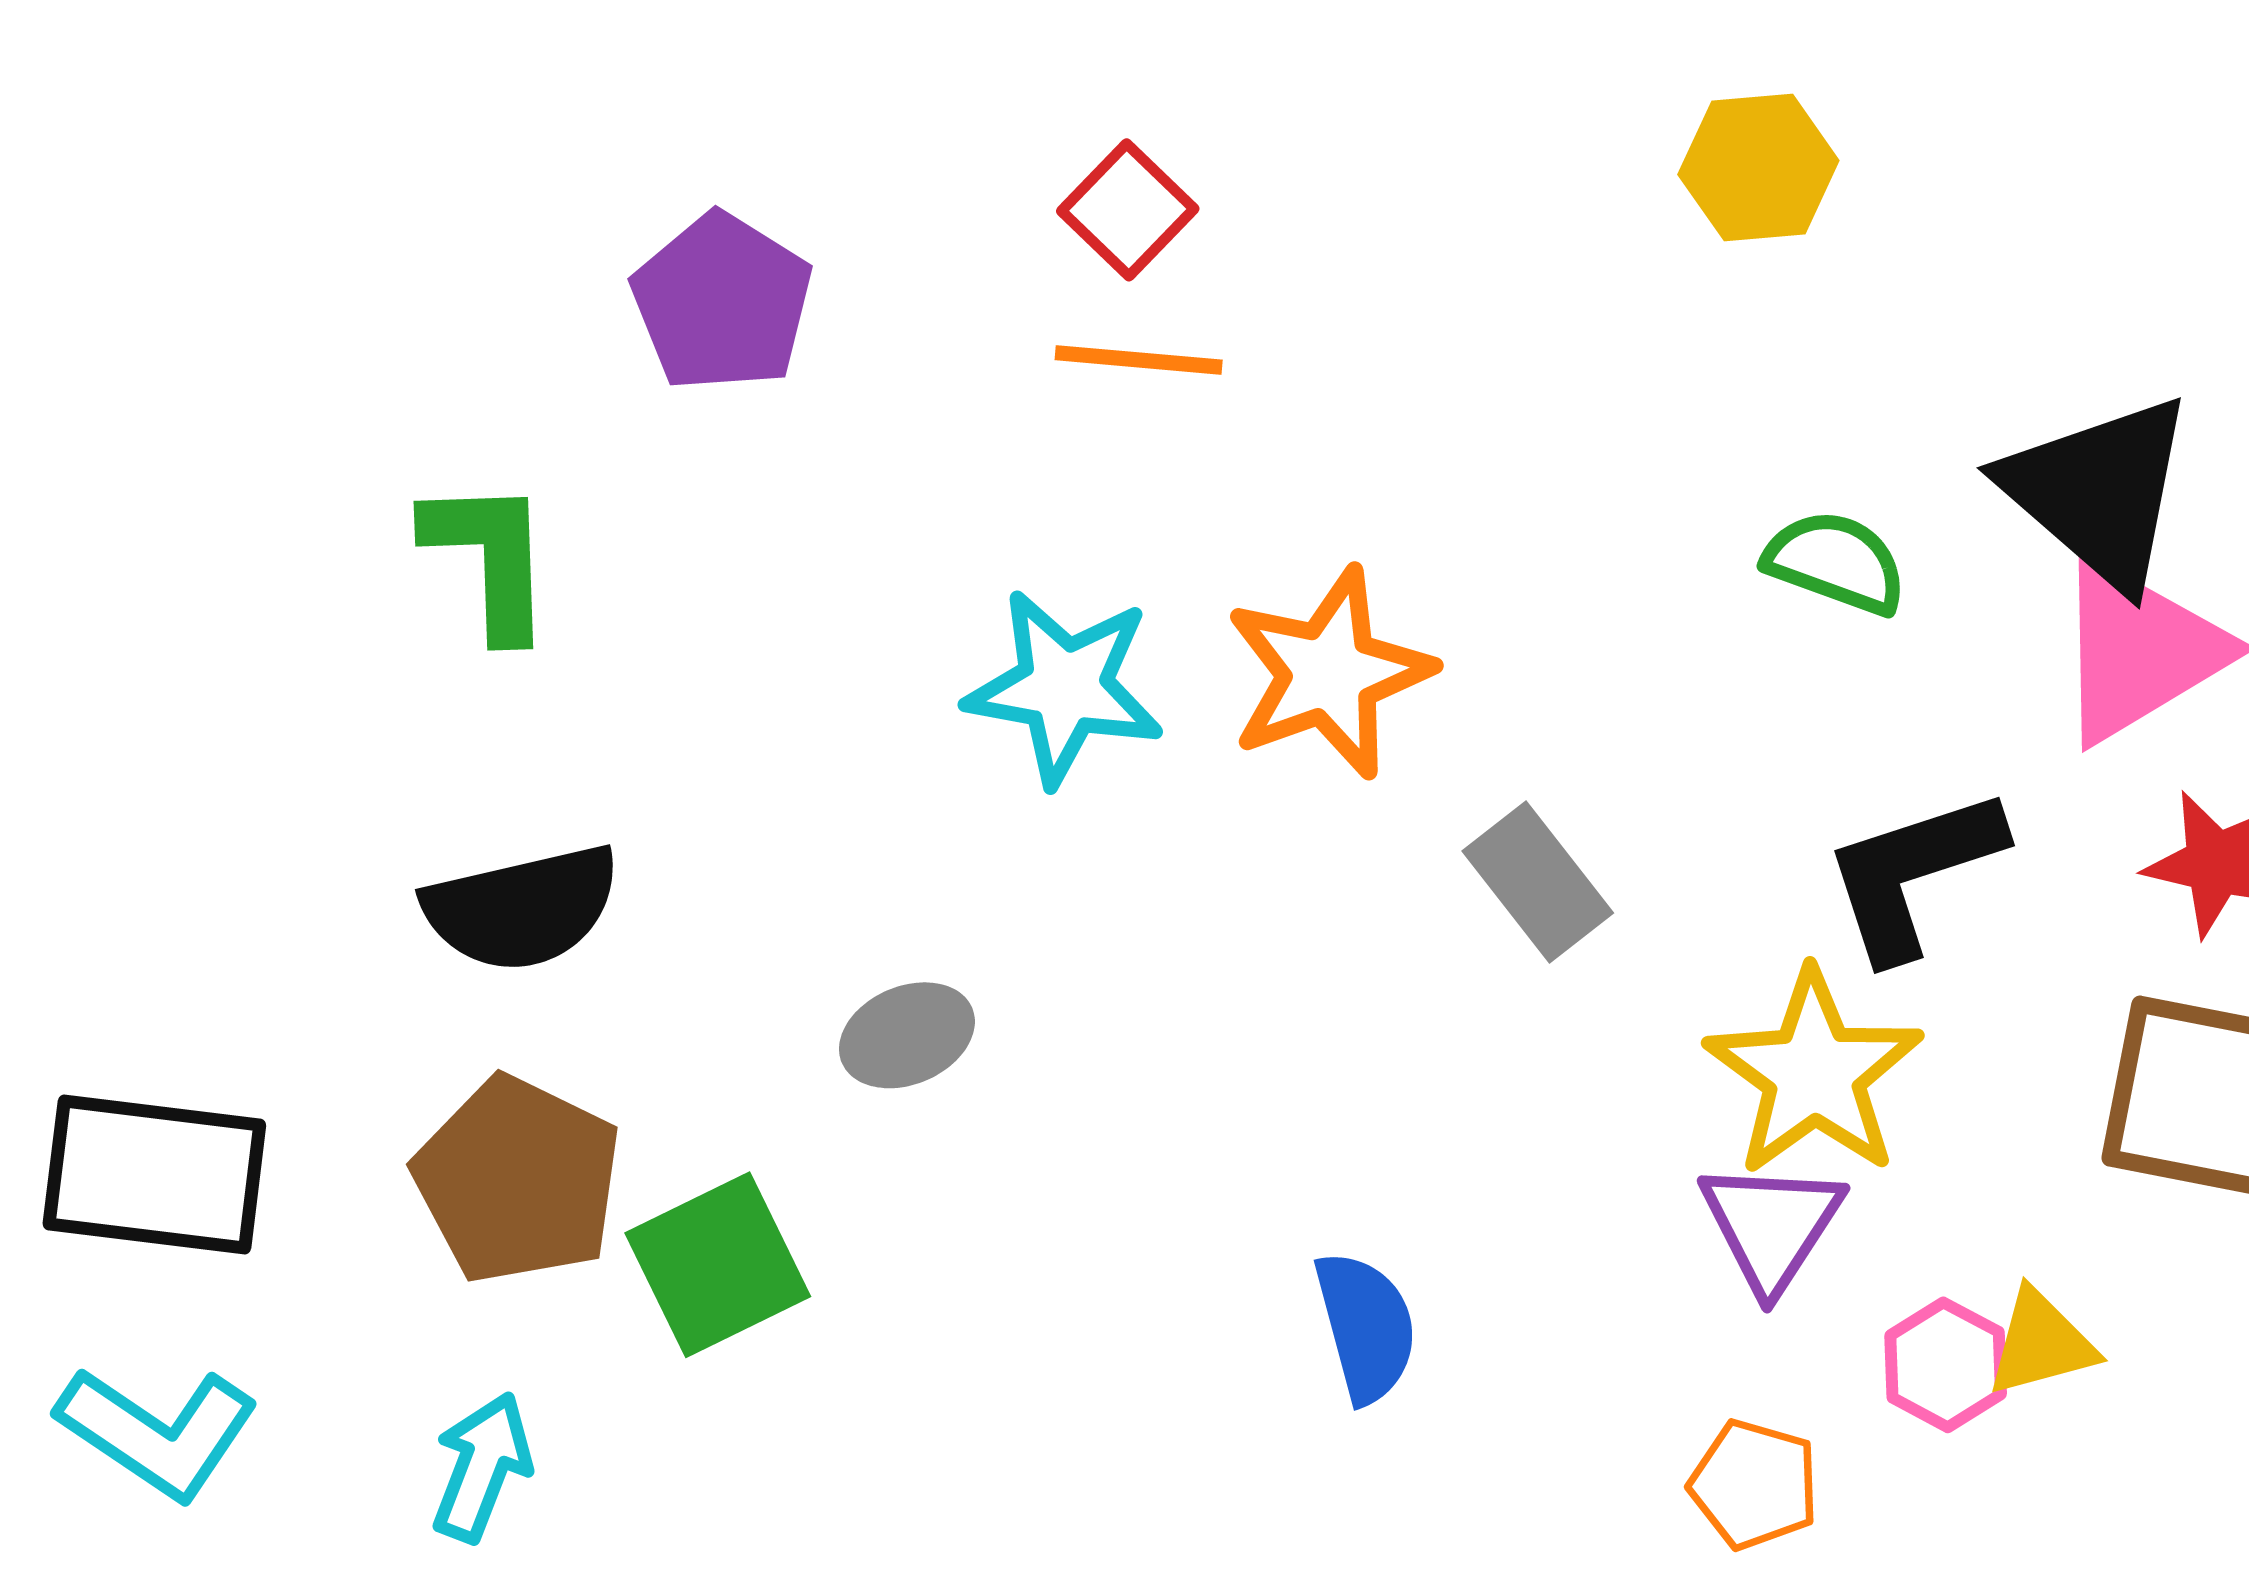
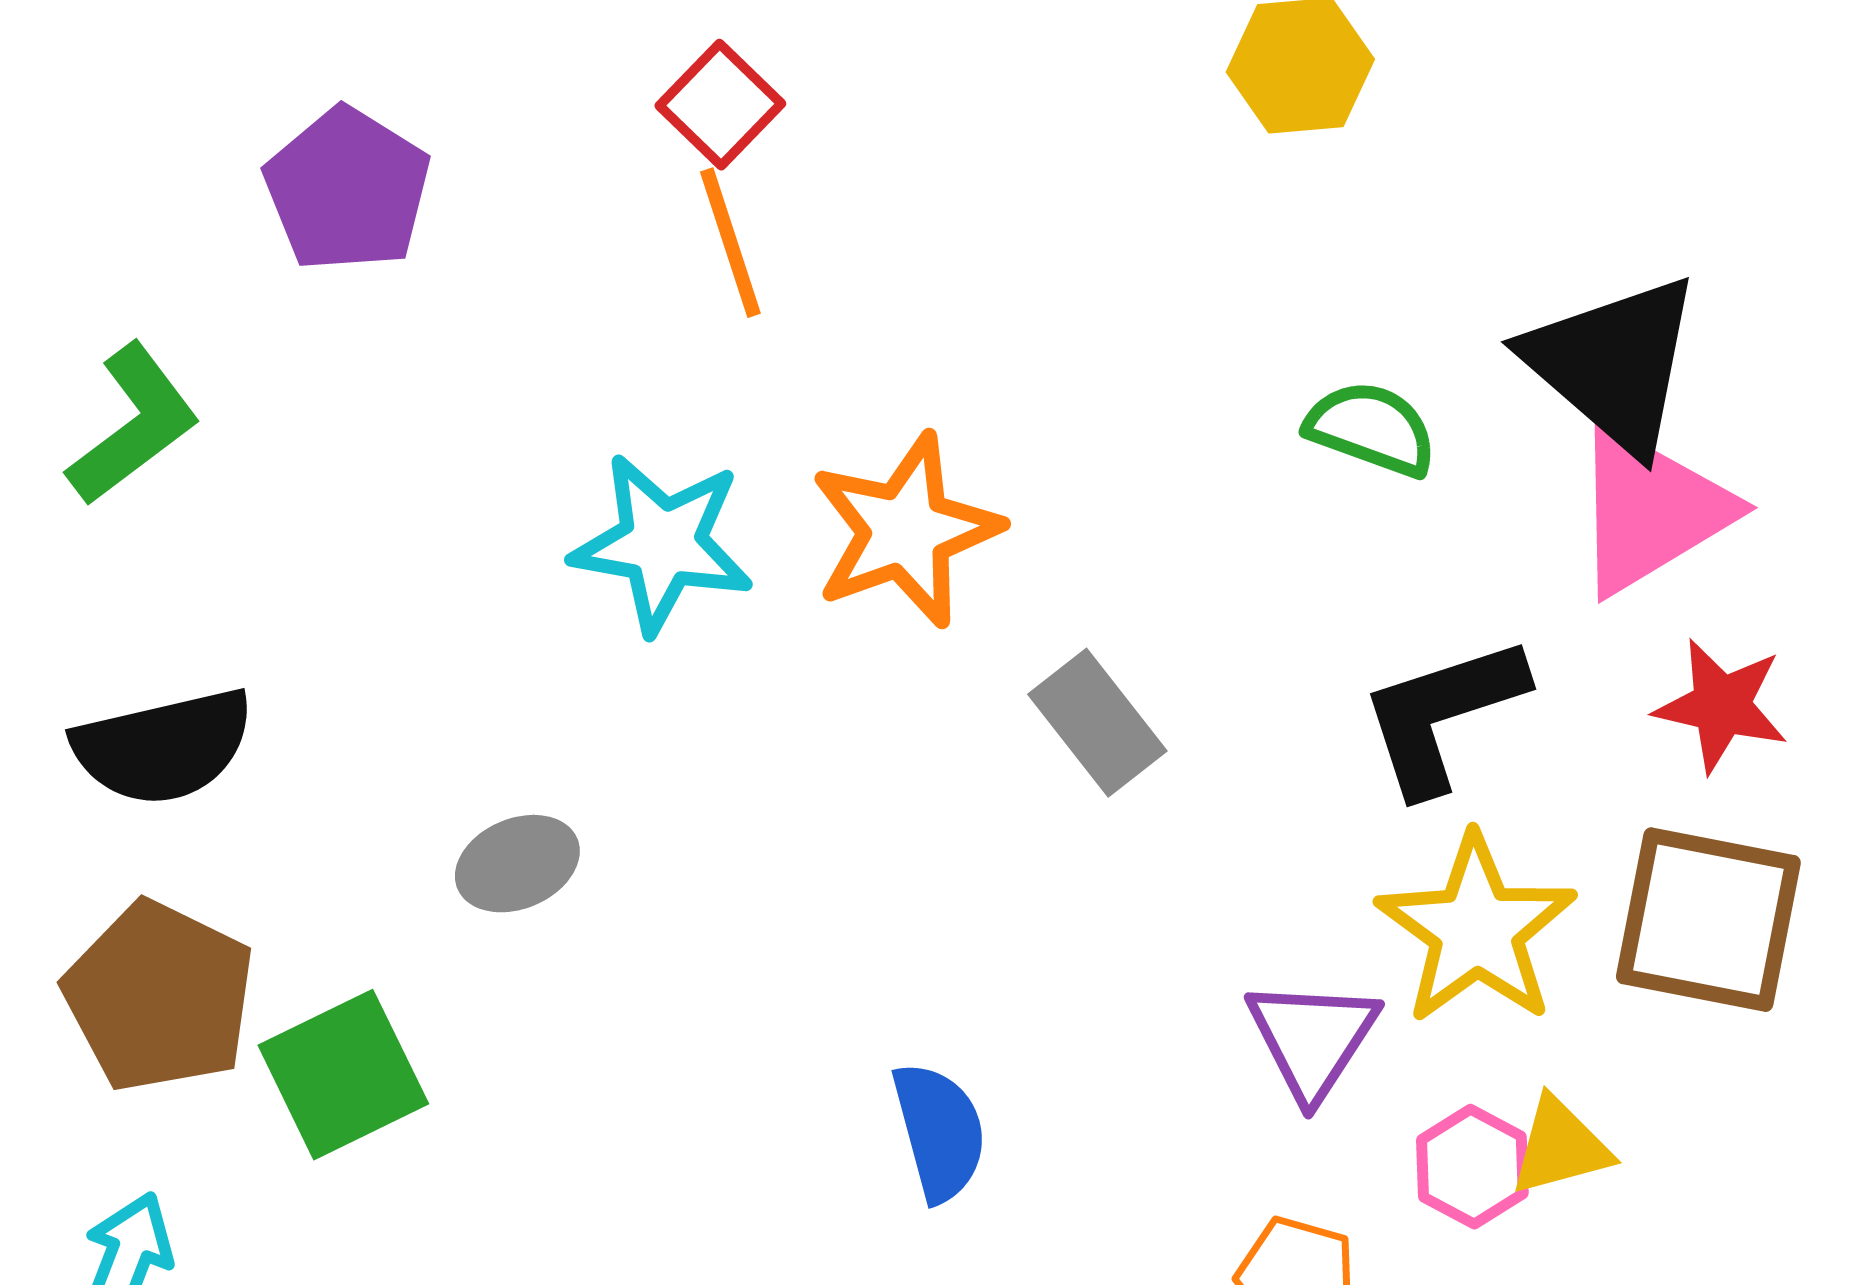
orange line: (1139, 360) -> (730, 243), turned 67
green L-shape: (489, 558) -> (133, 425), turned 55
yellow star: (1814, 1073) -> (1476, 930), moved

